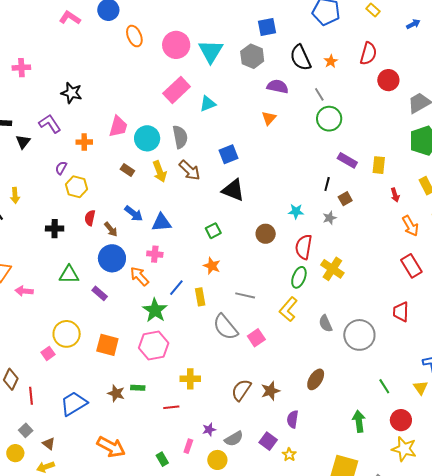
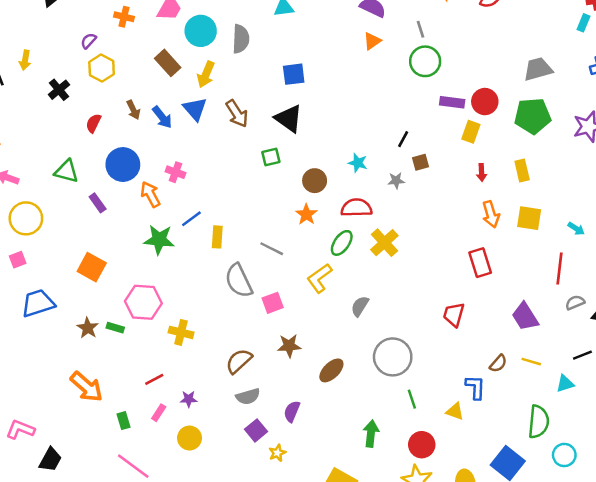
red circle: (388, 80) -> (485, 102), moved
orange triangle: (269, 118) -> (372, 41), moved
purple rectangle: (347, 160) -> (452, 102), moved, turned -36
brown rectangle: (127, 170) -> (168, 63), size x1.5
brown arrow: (190, 170) -> (237, 114), moved
yellow arrow: (160, 172) -> (206, 74), turned 30
red semicircle: (90, 218) -> (93, 123), moved
blue triangle: (161, 223) -> (195, 109), moved, turned 40
black cross: (55, 229) -> (59, 90), moved, turned 36
brown arrow: (111, 229) -> (133, 110), moved
green square: (213, 231) -> (271, 157), moved
red semicircle: (304, 247) -> (356, 208), turned 65
orange star: (212, 266) -> (306, 214), moved
green star: (155, 310) -> (159, 240), turned 30
gray semicircle: (325, 324) -> (360, 306), turned 42
yellow circle: (67, 334) -> (26, 218), moved
gray circle: (359, 335) -> (393, 357), moved
pink hexagon: (154, 345) -> (143, 302), moved
yellow triangle: (421, 388) -> (455, 411), turned -49
brown star: (270, 391) -> (289, 346), moved
blue trapezoid: (74, 404) -> (38, 303), moved
red line: (171, 407) -> (154, 379), moved, turned -35
gray semicircle: (234, 439) -> (248, 396), moved
orange arrow: (111, 447) -> (87, 387), moved

